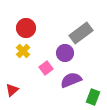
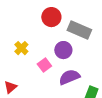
red circle: (26, 28) -> (51, 17), moved
gray rectangle: (81, 33) -> (79, 30), turned 60

